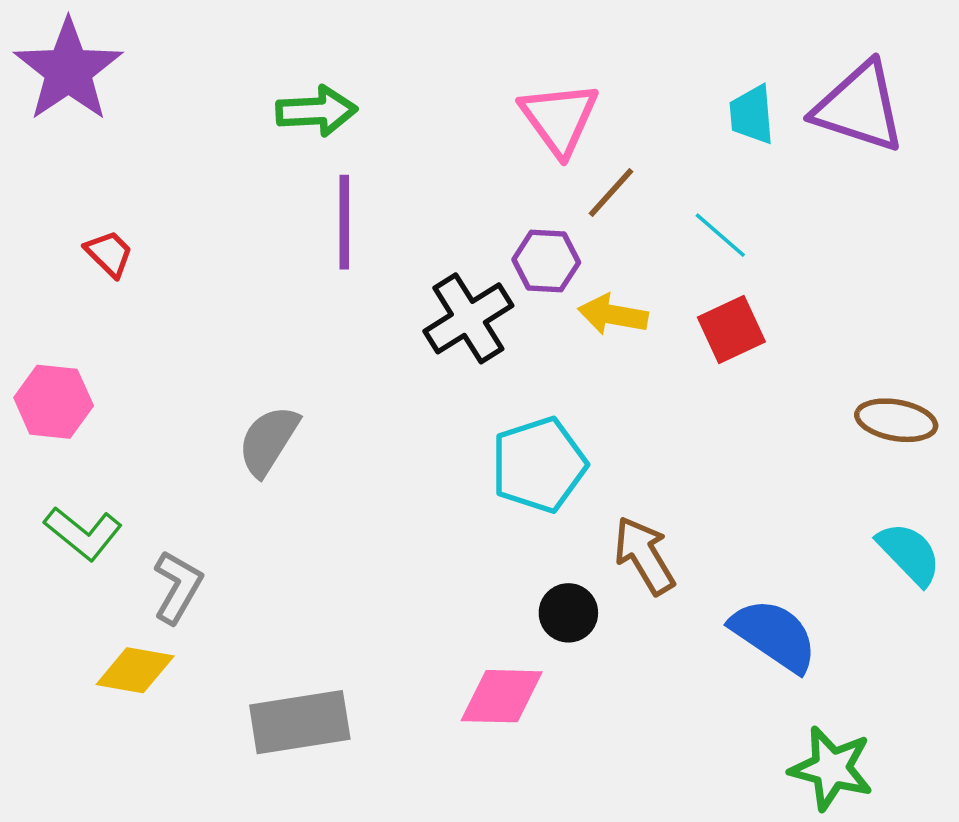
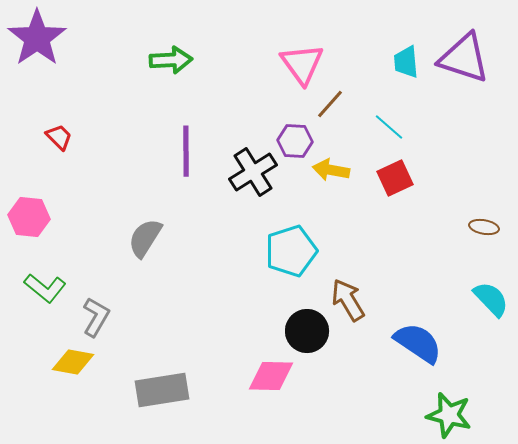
purple line: (344, 222) -> (186, 151), moved
brown ellipse: (896, 420) -> (484, 227), size x0.7
black circle: (568, 613) -> (307, 331), size x1.4

